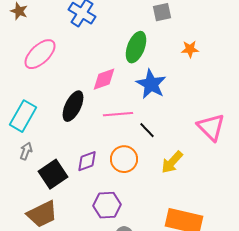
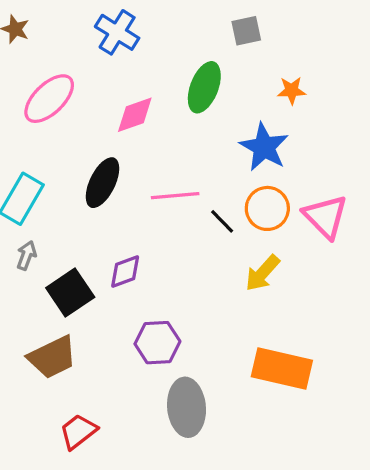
pink diamond: (104, 79) -> (135, 115), moved
blue star: (151, 84) -> (264, 147), moved
orange circle: (124, 159) -> (267, 208), moved

